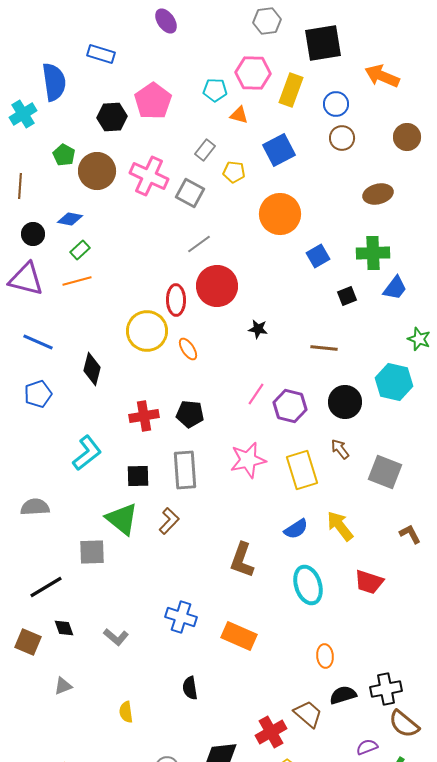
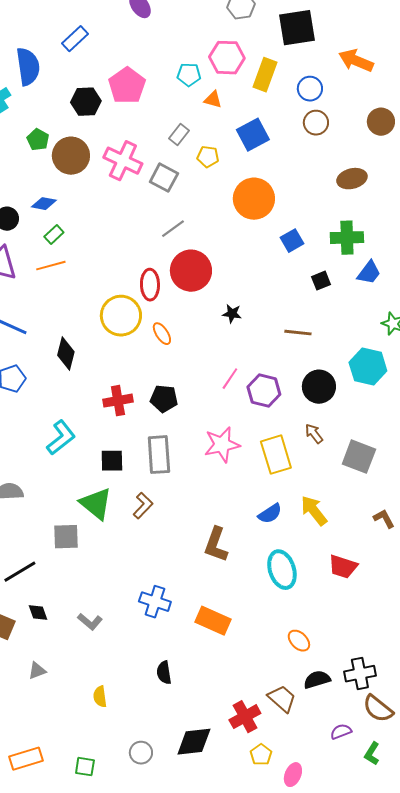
blue rectangle: (101, 54) -> (75, 39), turned -60
orange ellipse: (325, 656) -> (299, 641), turned -40

